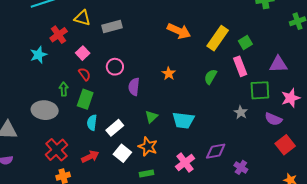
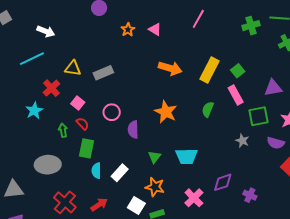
orange star: (169, 74) -> (166, 112), size x1.6
green arrow: (64, 89) -> (63, 130), moved
white square: (122, 153) -> (136, 206), moved

